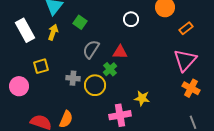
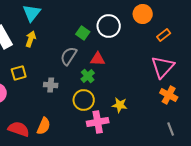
white circle: (131, 19) -> (109, 26), size x1.5
green square: (80, 22) -> (83, 33), moved
yellow circle: (95, 85) -> (84, 100), moved

